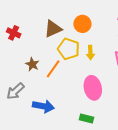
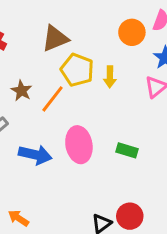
orange circle: (82, 24) -> (132, 32), moved
pink ellipse: (93, 88) -> (79, 145), moved
green rectangle: (87, 118) -> (127, 150), moved

